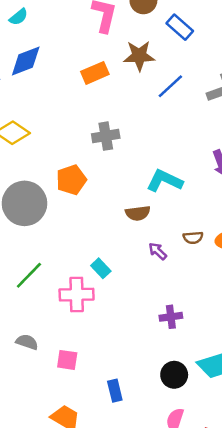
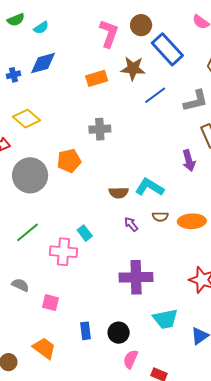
blue rectangle: (180, 27) -> (167, 49), size x1.5
cyan L-shape: (165, 181) -> (149, 187), moved
purple cross: (171, 317) -> (136, 277), size x1.8
black circle: (174, 375) -> (119, 333), moved

